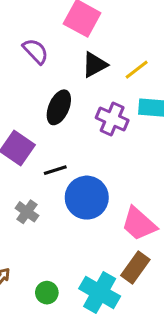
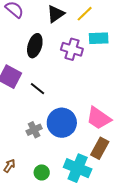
black line: (55, 170) -> (37, 89), turned 63
blue circle: (87, 198) -> (62, 123), moved
gray cross: (27, 212) -> (34, 130), moved, turned 35

